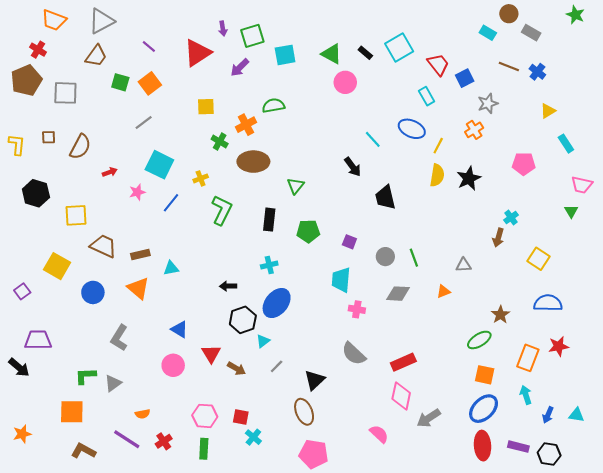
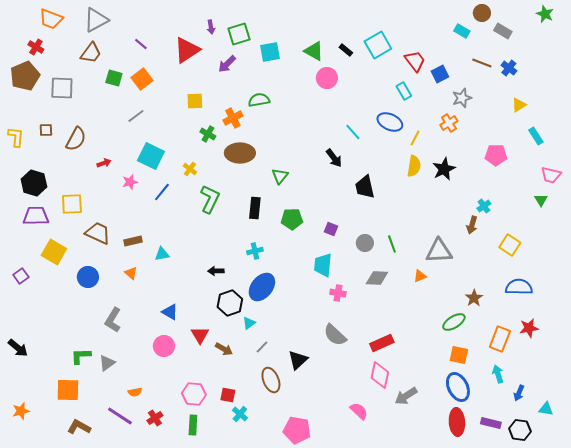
yellow cross: (201, 178) -> (190, 169), turned -32
gray triangle: (463, 265) -> (439, 251), size x1.8
orange triangle: (138, 288) -> (131, 273), size x0.6
purple trapezoid: (38, 340) -> (36, 216), moved
blue ellipse: (484, 409) -> (458, 387), turned -72
brown ellipse: (304, 412) -> (271, 380), moved
cyan triangle: (576, 415) -> (546, 409), moved

